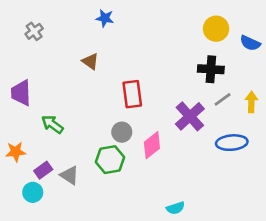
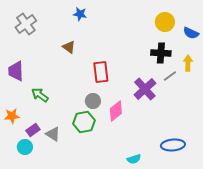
gray cross: (34, 31) -> (26, 24), size x1.5
yellow arrow: (251, 102) -> (188, 63), moved
blue ellipse: (232, 143) -> (173, 145), moved

